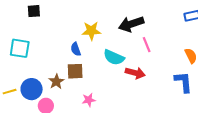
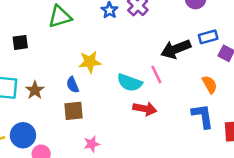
black arrow: (131, 24) -> (176, 49), moved
cyan semicircle: (114, 57) -> (130, 83), moved
brown star: (56, 82) -> (35, 90), moved

